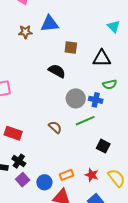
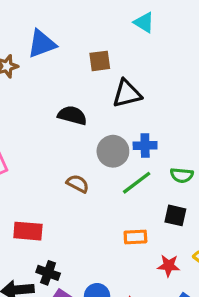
brown square: (71, 47) -> (100, 61), moved
black triangle: (102, 58) -> (127, 94), moved
green semicircle: (110, 84) -> (182, 175), moved, turned 32
brown semicircle: (55, 127) -> (78, 184), moved
orange rectangle: (66, 175) -> (135, 237), moved, turned 32

